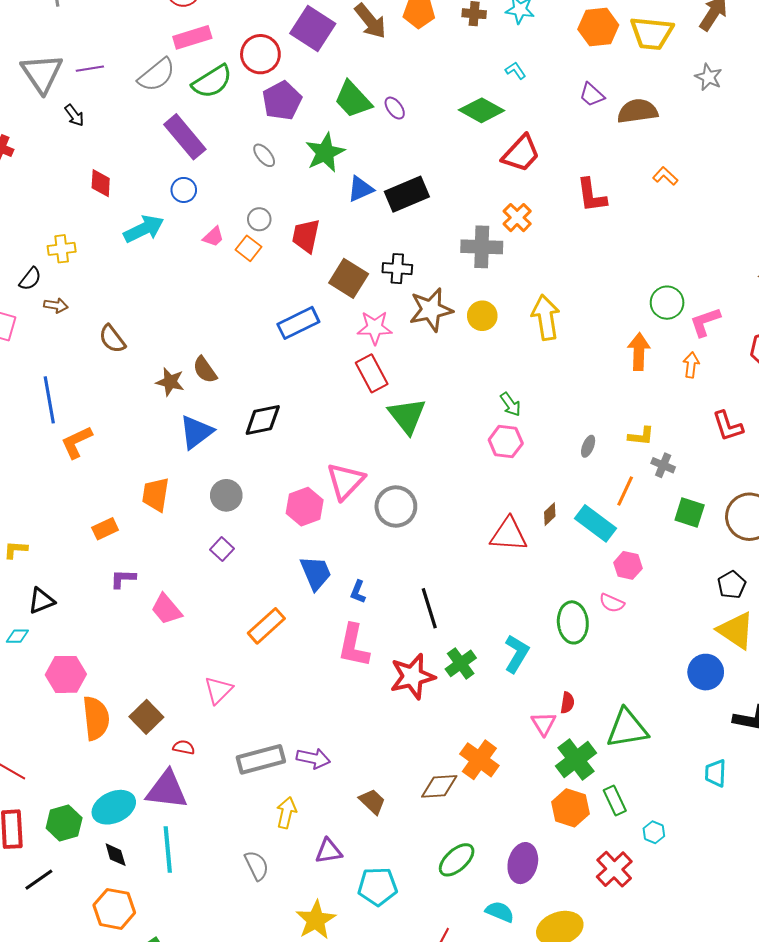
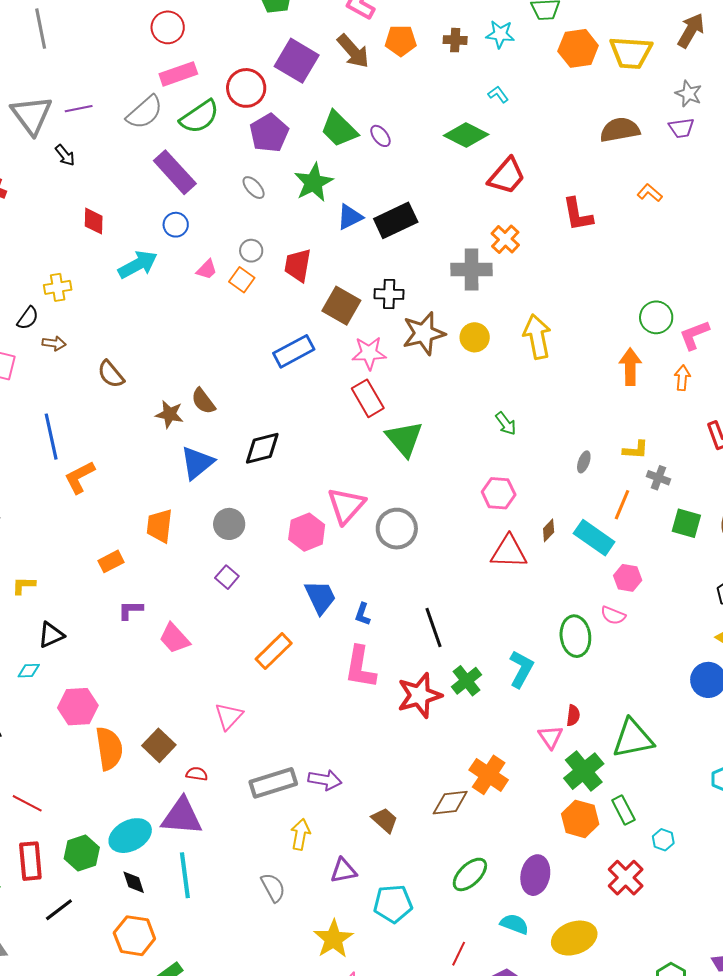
purple trapezoid: (592, 95) -> (681, 128), moved, turned -48
pink hexagon: (506, 442) -> (499, 493), moved

